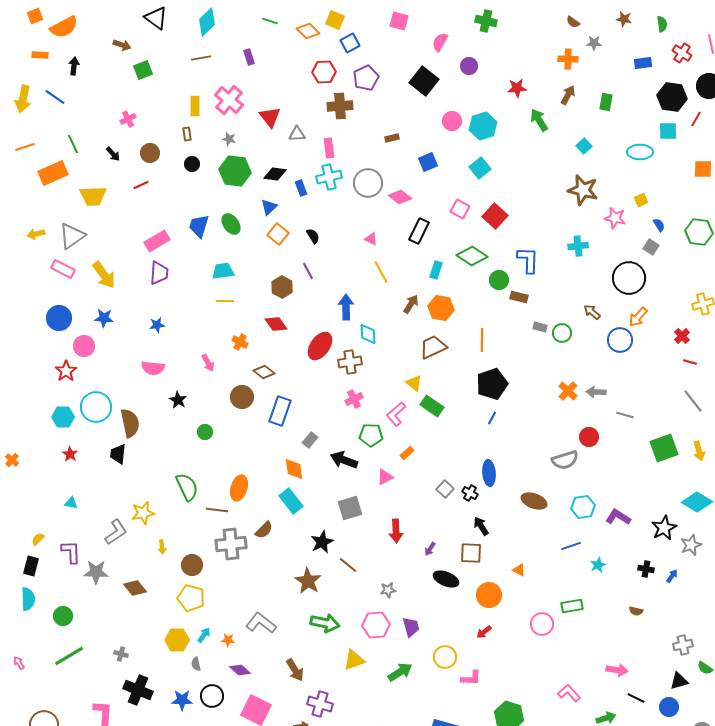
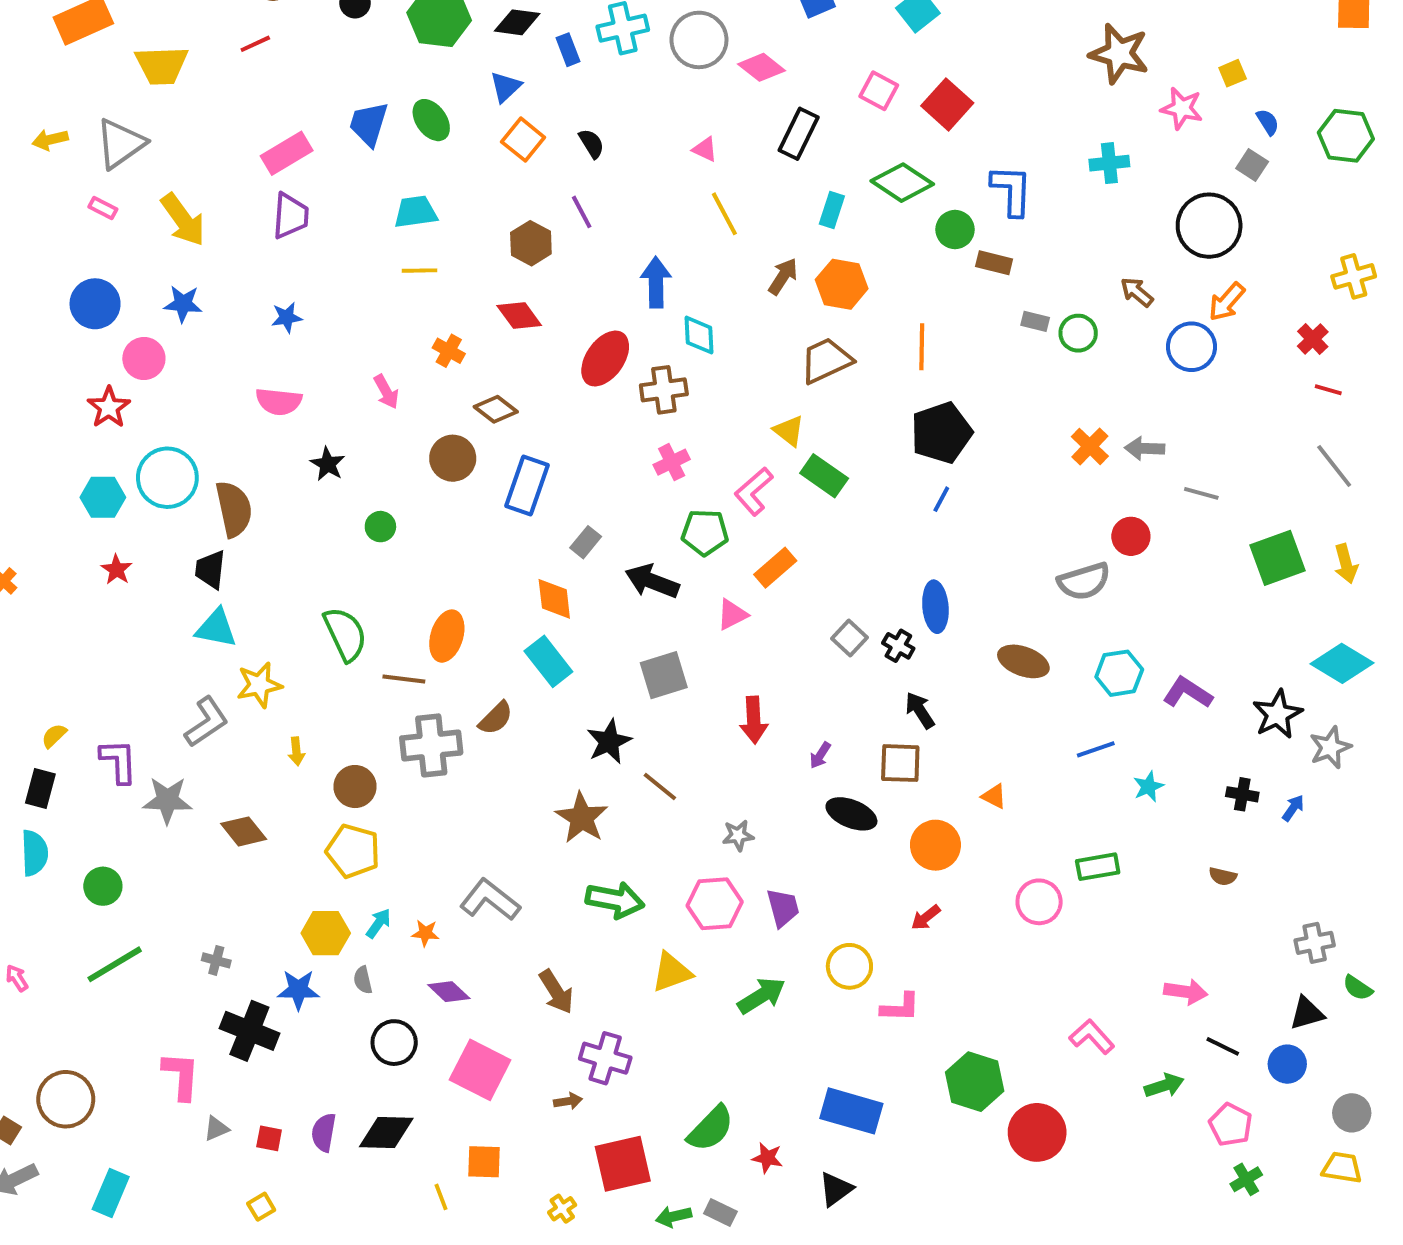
pink rectangle: (63, 269) -> (103, 208), size x0.6
orange rectangle: (407, 453) -> (775, 568), size x1.5
cyan triangle: (71, 503) -> (216, 628), moved, size x1.6
blue star: (182, 700) -> (298, 990), moved

